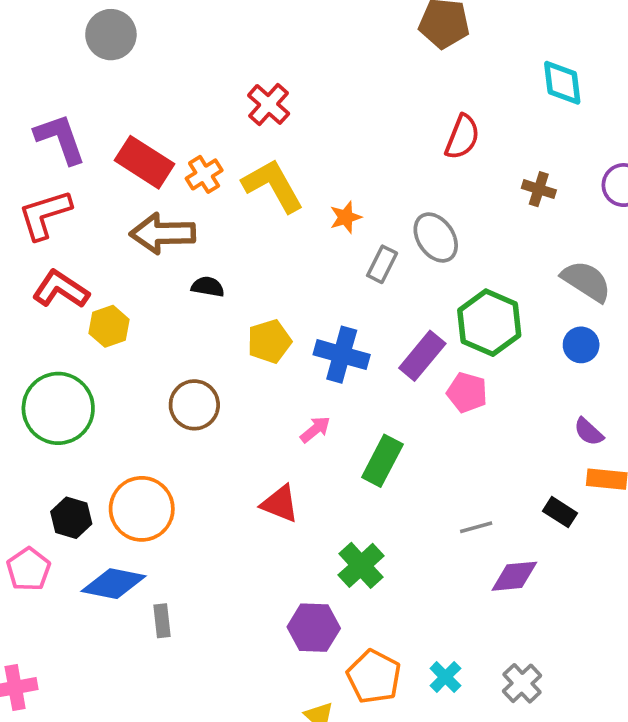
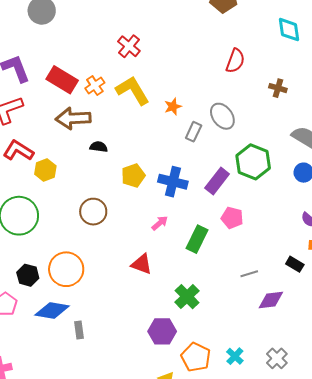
pink pentagon: (467, 392) -> (232, 218), moved

